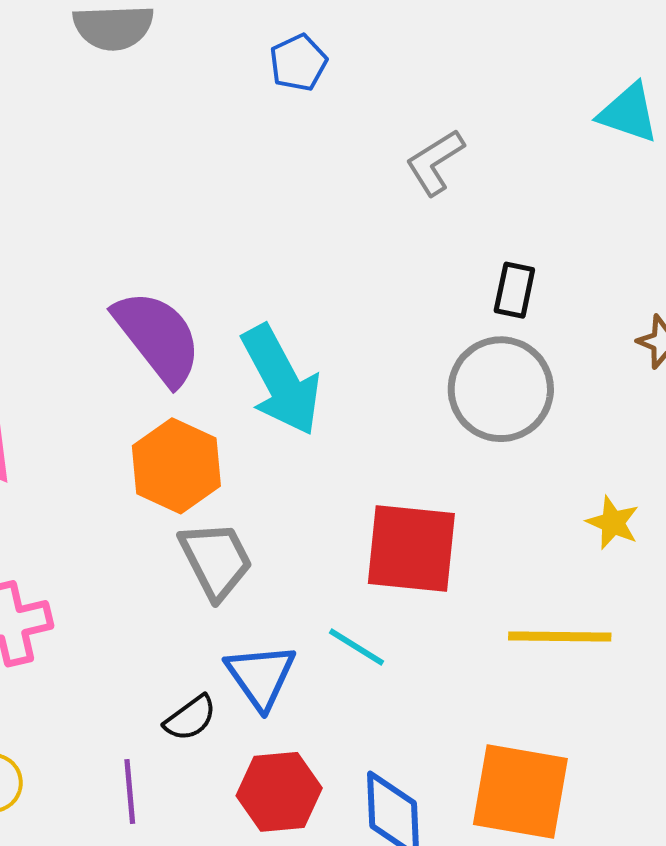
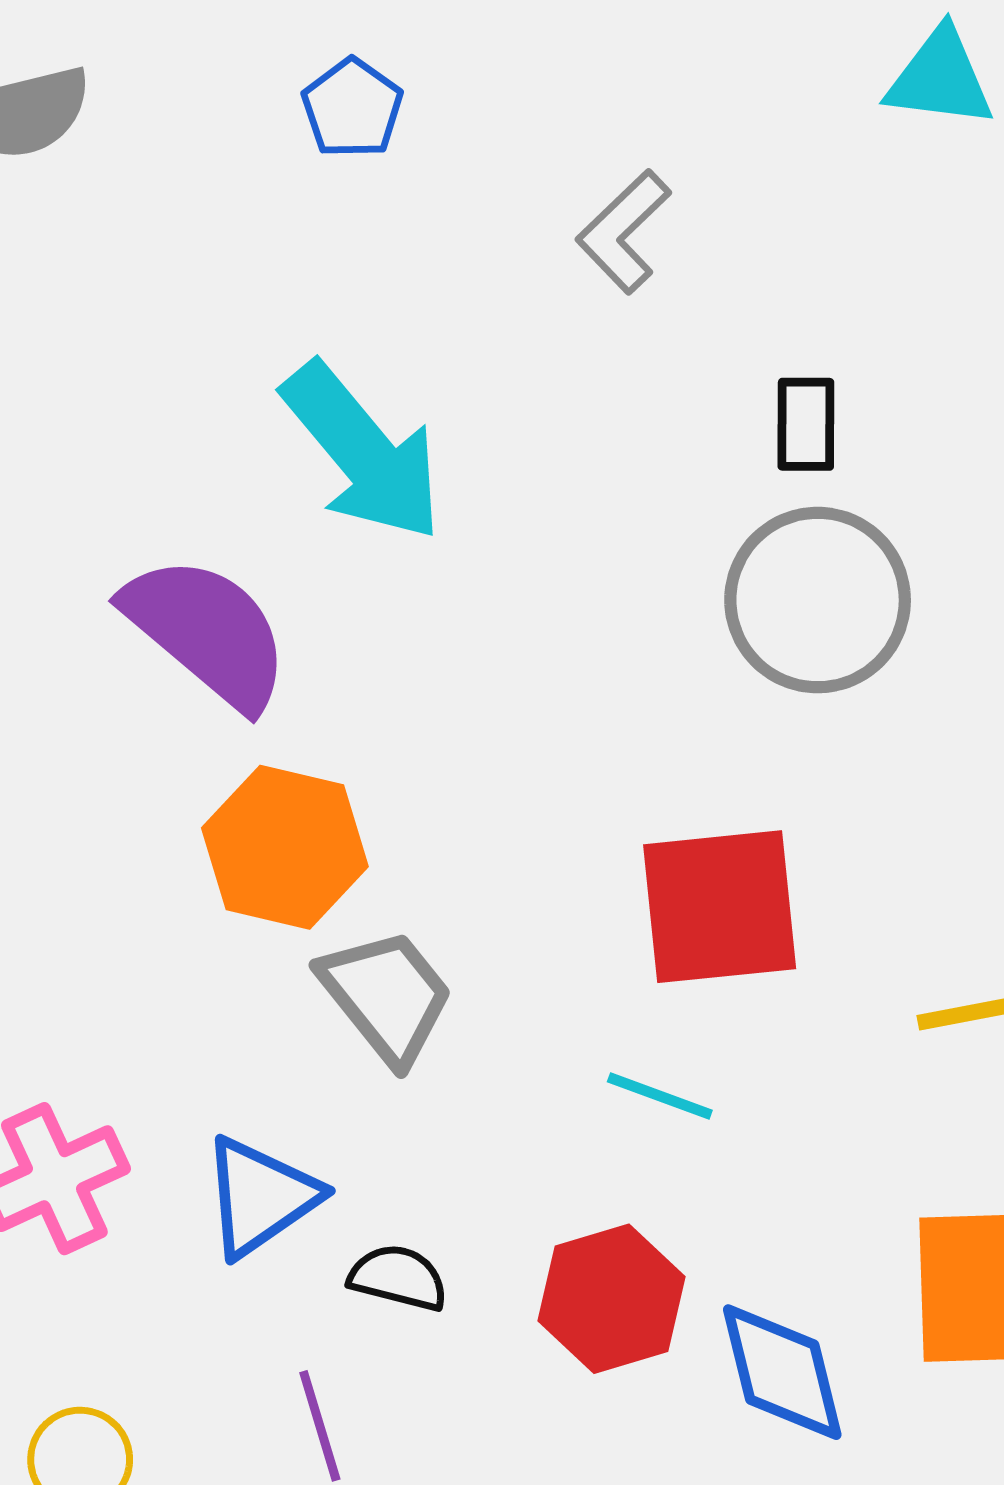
cyan arrow: (281, 380) -> (363, 452), moved
blue triangle: (261, 676) -> (260, 1197), moved, turned 42
black semicircle: (190, 718) -> (398, 1278), turned -118
red hexagon: (279, 792) -> (611, 1299), moved

